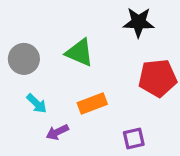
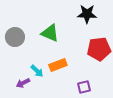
cyan arrow: (37, 103) -> (37, 71), moved
purple arrow: (57, 132) -> (23, 83), moved

